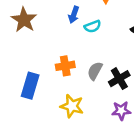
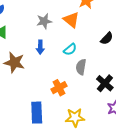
blue arrow: (74, 15) -> (40, 47), moved
gray semicircle: (95, 71) -> (81, 67), moved

